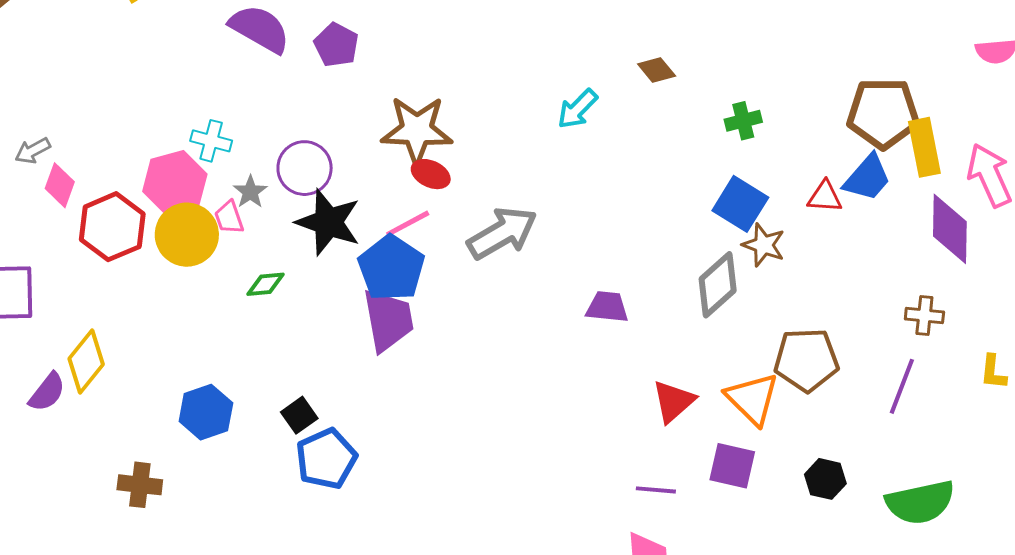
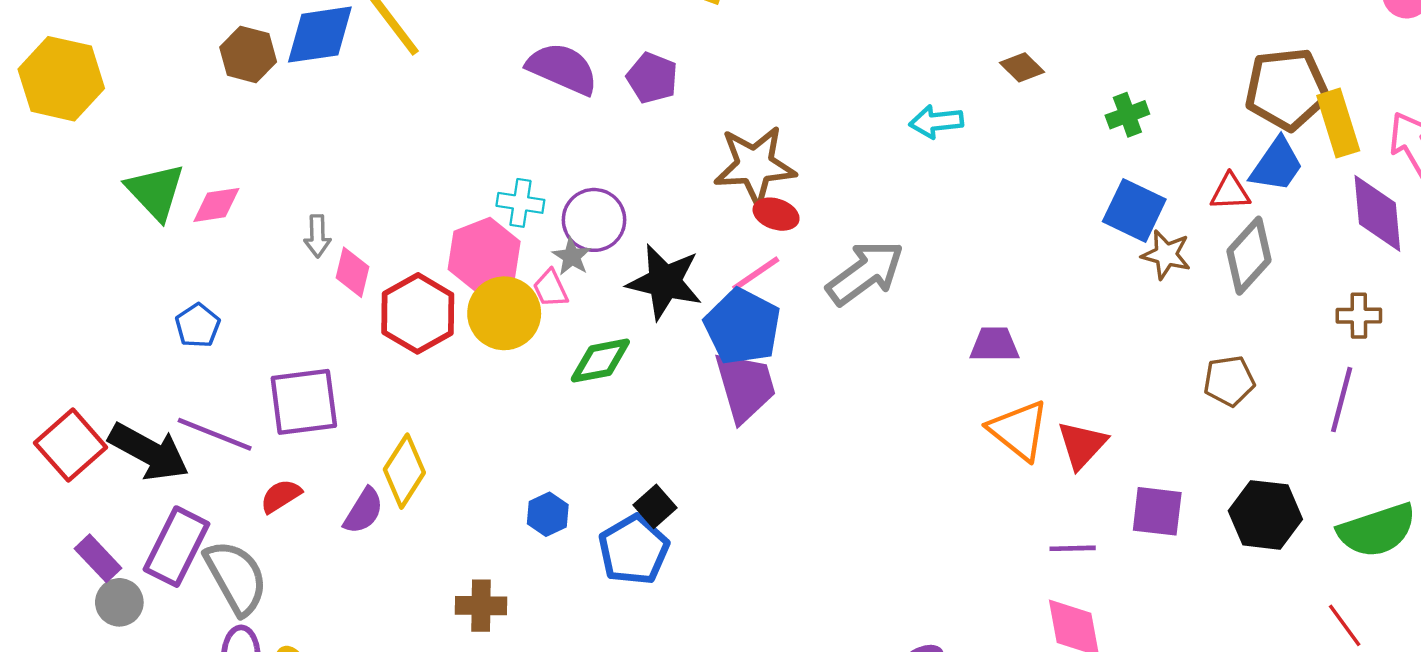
cyan arrow: (577, 109) -> (936, 122), turned 45
gray arrow: (33, 151) -> (317, 236), turned -57
purple circle: (305, 168) -> (594, 220), moved
green diamond: (265, 284) -> (600, 361), size x1.4
gray diamond: (718, 285) -> (1249, 256), moved
brown pentagon: (806, 360) -> (1229, 381), size x0.7
orange triangle: (752, 399) -> (1019, 430), moved
blue hexagon: (206, 412) -> (548, 514), size x0.7
blue pentagon: (326, 459) -> (634, 550), moved
black hexagon: (825, 479) -> (1265, 515), size x1.5

